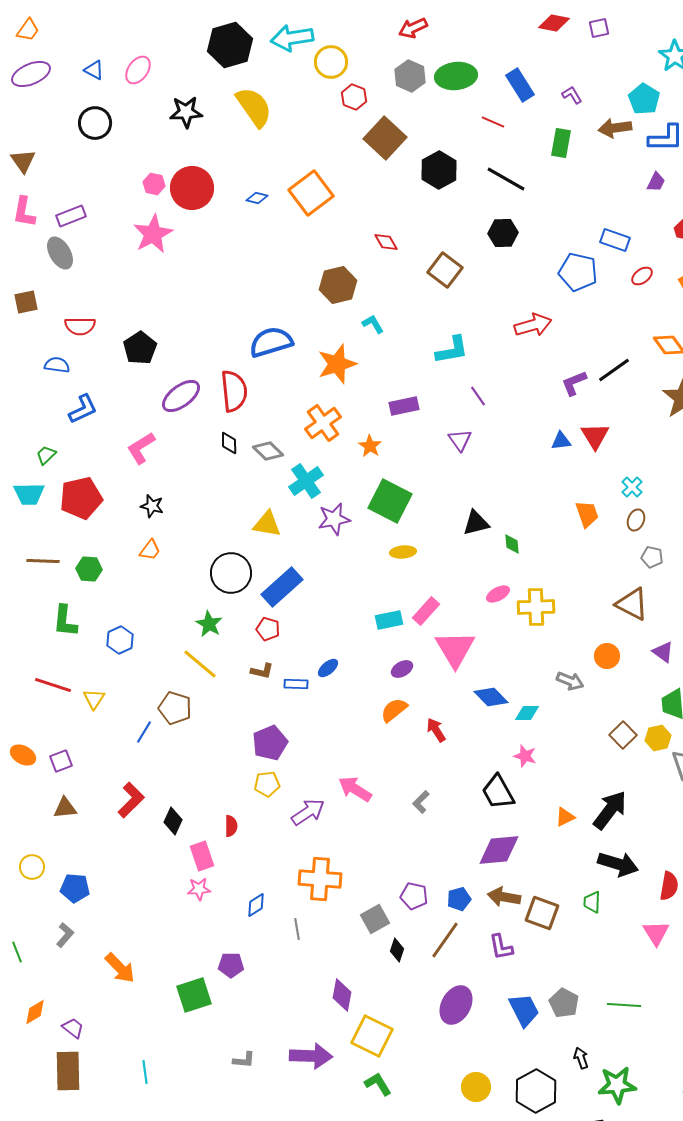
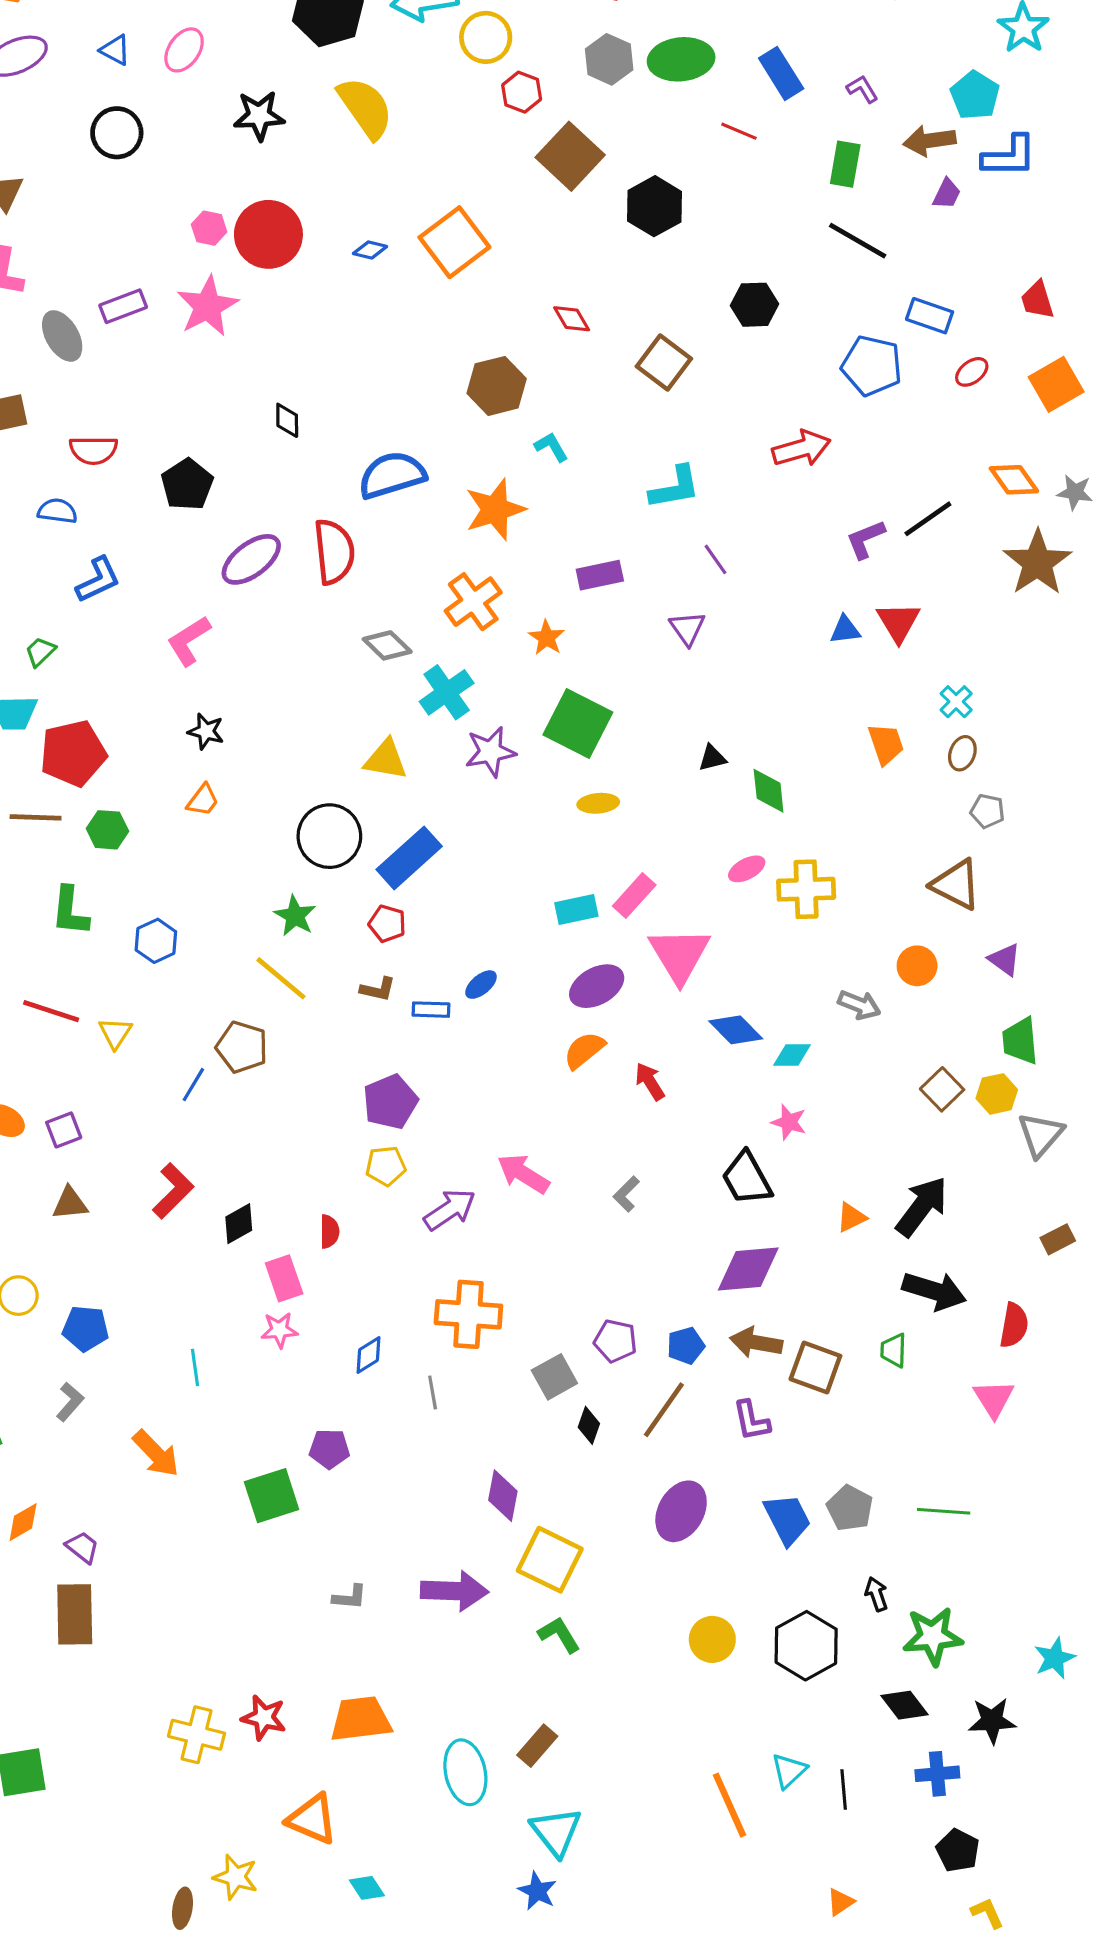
black line: (506, 179) -> (858, 241), moved
purple trapezoid: (656, 182) -> (947, 194), moved
purple rectangle: (71, 216) -> (123, 306), moved
black diamond: (229, 443) -> (287, 420), moved
red pentagon: (81, 498) -> (73, 753), moved
black triangle: (476, 523) -> (712, 758), size x0.7
green diamond: (512, 544) -> (769, 791), size x1.4
purple ellipse: (402, 669) -> (597, 986), size x1.6
black diamond: (173, 821) -> (239, 1224), turned 36
cyan line: (145, 1072) -> (195, 1367), moved

